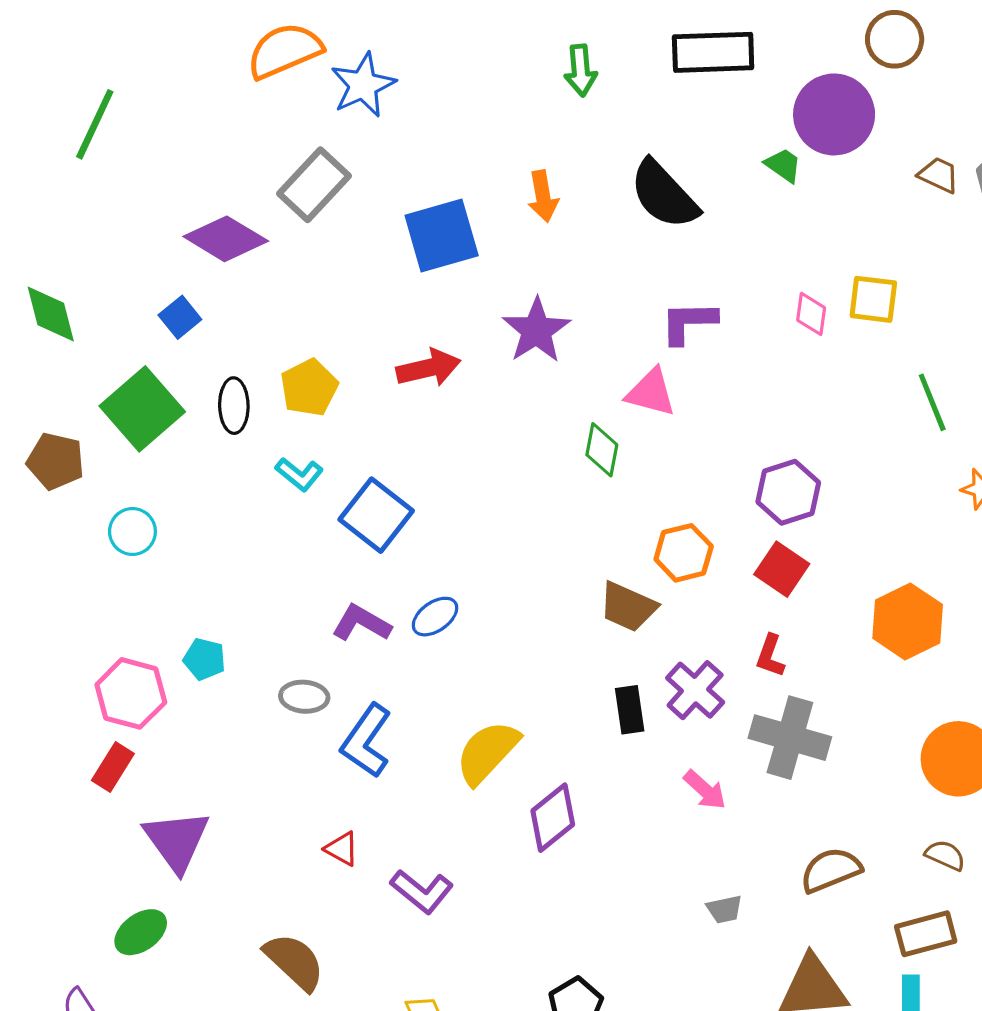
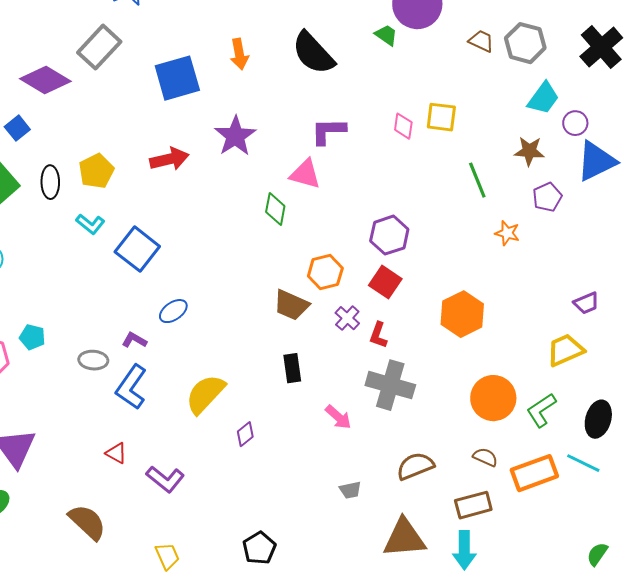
purple L-shape: (361, 623) -> (134, 340), moved, size x0.7
purple cross: (695, 690) -> (347, 318), moved, size x0.7
purple diamond: (553, 818) -> (245, 434), size x0.6

